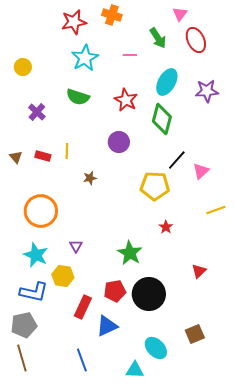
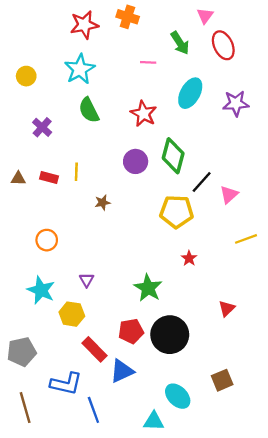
cyan star: (85, 58) -> (80, 69), moved
green semicircle: (78, 97) -> (89, 110), turned 45
green diamond: (162, 119) -> (173, 156), moved
brown triangle: (16, 157) -> (18, 179), turned -48
orange circle: (41, 211) -> (47, 240), size x0.6
blue L-shape: (34, 292) -> (66, 384), moved
red rectangle: (83, 307) -> (95, 349), turned -70
gray pentagon: (24, 325) -> (22, 352), moved

